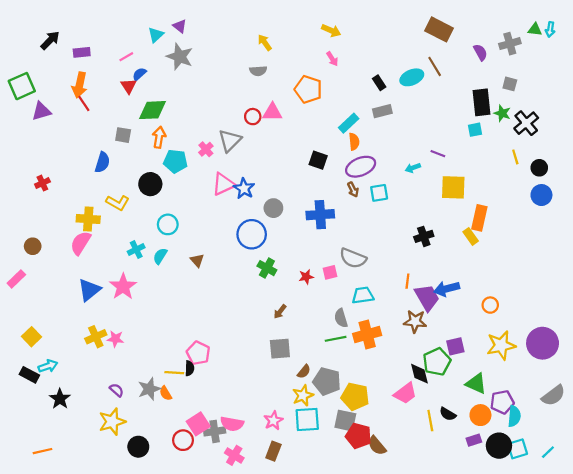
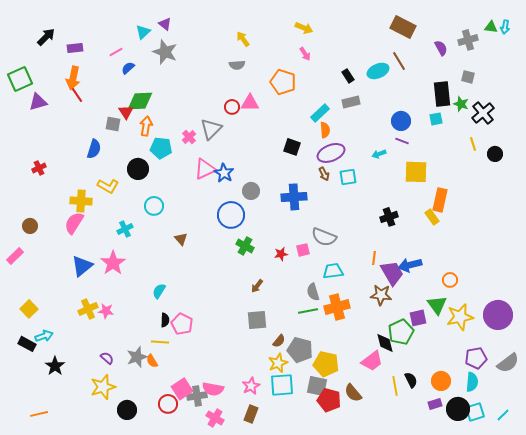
red triangle: (129, 86) -> (126, 112), moved
blue circle: (541, 195) -> (401, 121), moved
cyan semicircle: (160, 256) -> (159, 291), moved
black semicircle: (190, 368) -> (165, 320), moved
green triangle: (476, 384) -> (437, 305), moved, turned 30
purple pentagon: (502, 402) -> (476, 358), moved
black semicircle: (448, 414) -> (411, 380), turned -147
brown semicircle: (377, 446) -> (353, 393), moved

